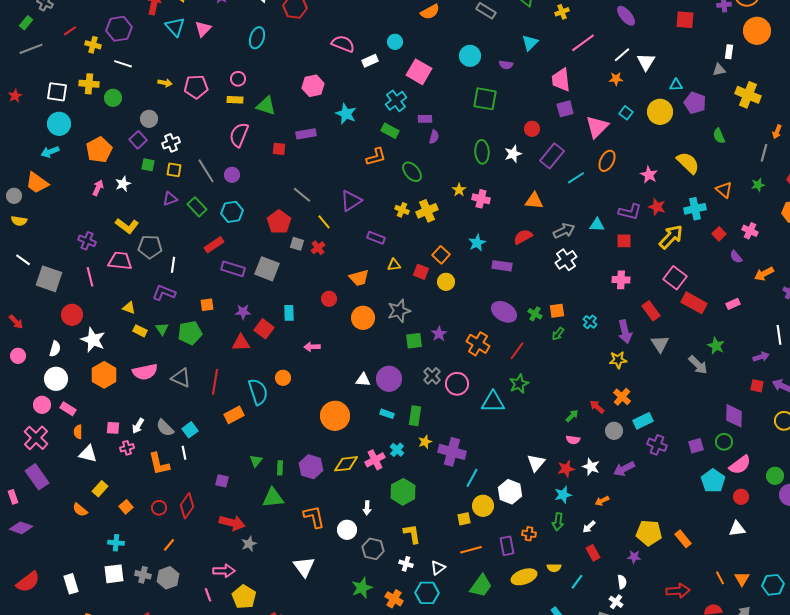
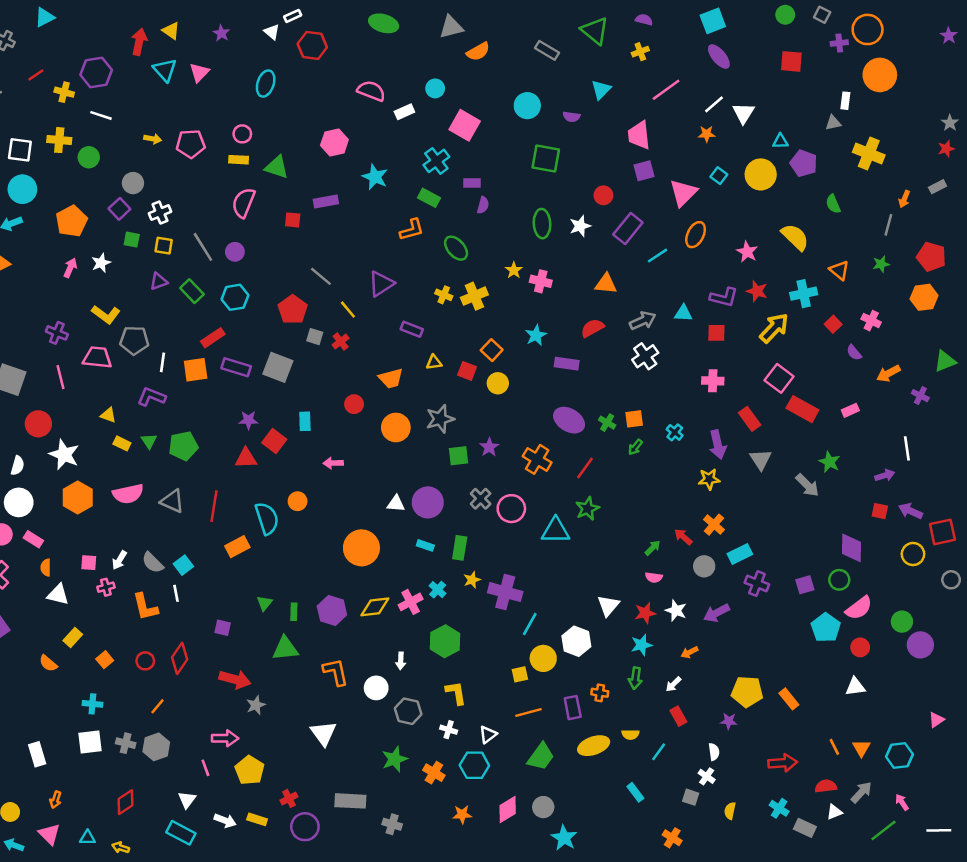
orange square: (207, 305) -> (196, 370), moved, size x1.5

